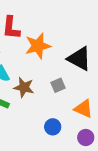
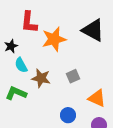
black triangle: (79, 59) -> (93, 30), moved

